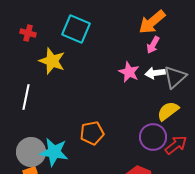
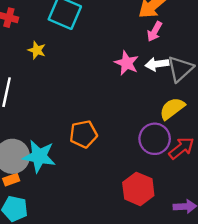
yellow star: (52, 61) -> (37, 50), size x0.6

